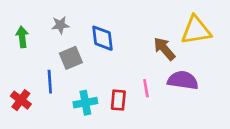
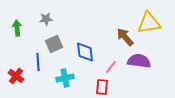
blue diamond: (102, 38) -> (85, 52), moved
pink line: (146, 88) -> (111, 67), turned 48
red rectangle: (118, 100) -> (102, 87), moved

